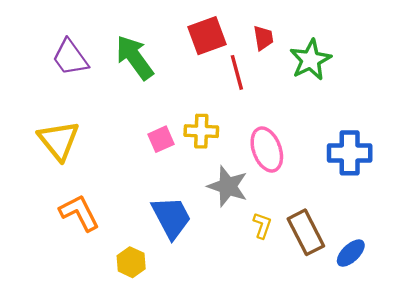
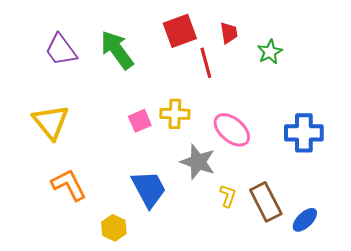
green star: (311, 60) -> (270, 52), size x0.7
pink ellipse: (267, 150) -> (232, 130), turned -30

